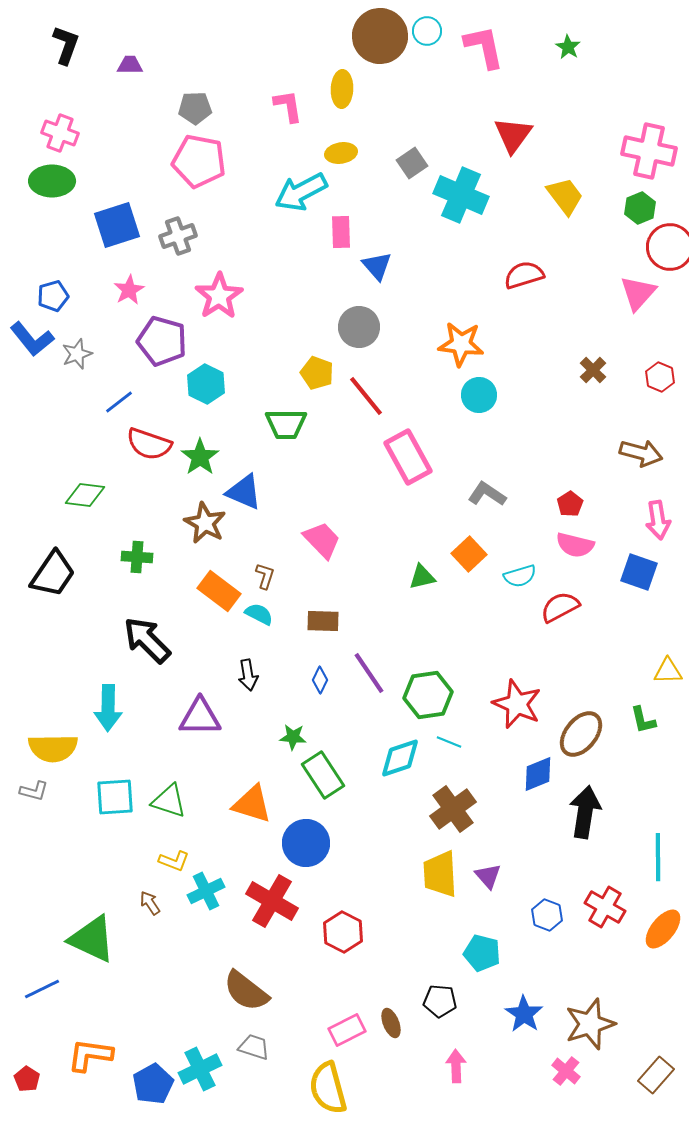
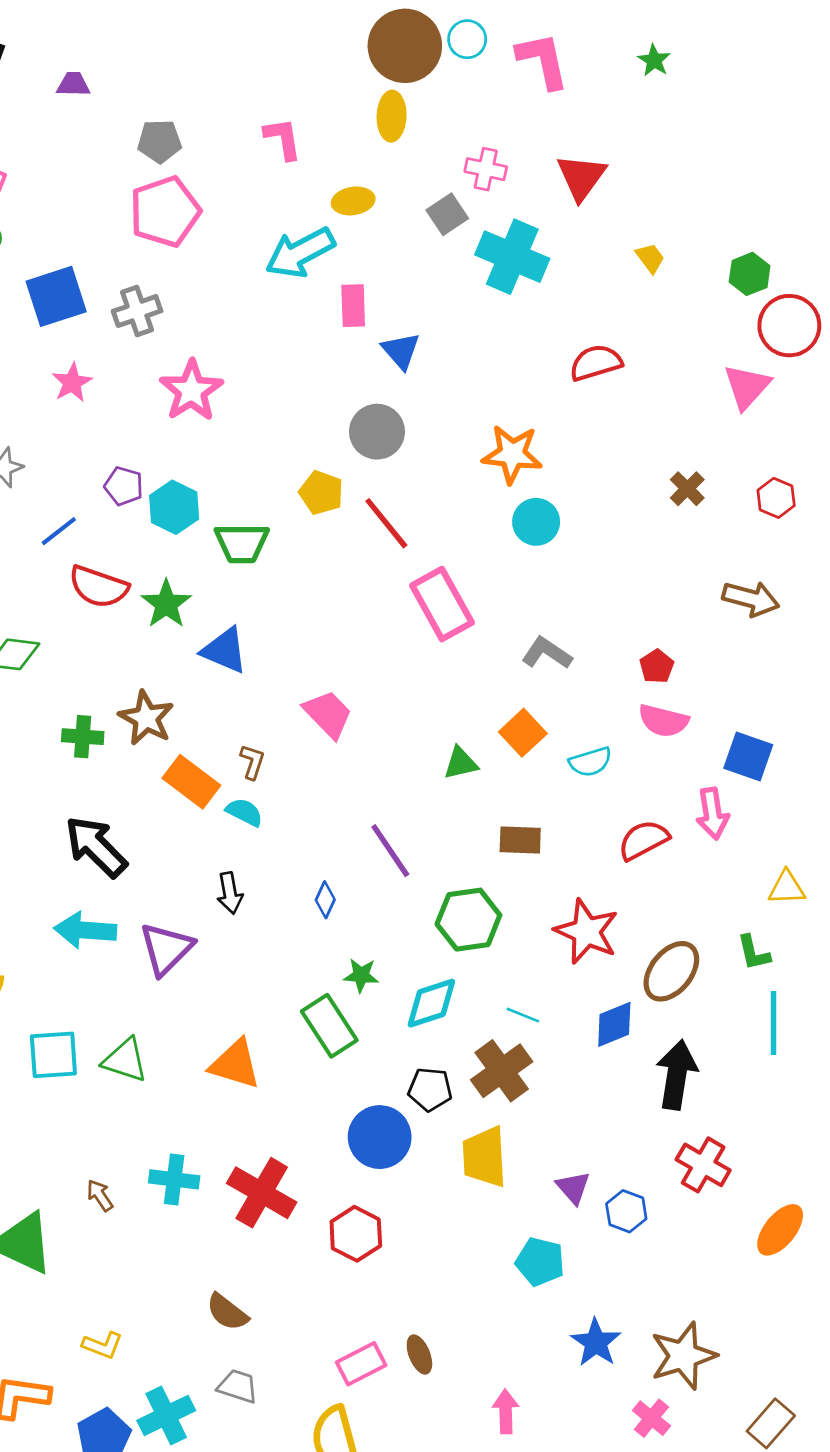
yellow ellipse: (342, 89) -> (392, 116), moved
pink cross: (649, 151) -> (486, 169), moved, size x0.6
pink pentagon: (199, 161) -> (165, 212), turned -30
yellow trapezoid: (565, 196) -> (650, 258), size x0.6
purple pentagon: (162, 341) -> (124, 486), moved, size x0.6
green trapezoid: (286, 424) -> (242, 543), moved
pink arrow: (658, 520) -> (712, 814), moved
brown star: (205, 523) -> (146, 718), moved
red semicircle: (560, 607) -> (644, 840), moved
brown rectangle: (323, 621) -> (520, 840), moved
purple line: (369, 673) -> (390, 851), moved
cyan arrow: (108, 708) -> (85, 930), moved, turned 93
purple triangle: (200, 717) -> (166, 949), turned -45
green star: (293, 737) -> (361, 975), moved
cyan line: (449, 742) -> (523, 1015), moved
blue circle: (306, 843) -> (380, 1137), moved
cyan line: (658, 857) -> (773, 1023), moved
yellow L-shape: (174, 861) -> (103, 1345), moved
purple triangle: (488, 876) -> (573, 1187), moved
cyan cross: (206, 891) -> (174, 1179), turned 33
red cross: (605, 907) -> (703, 1165), moved
brown semicircle: (246, 991) -> (227, 1312), size x0.7
black pentagon: (440, 1001) -> (430, 1089), moved

